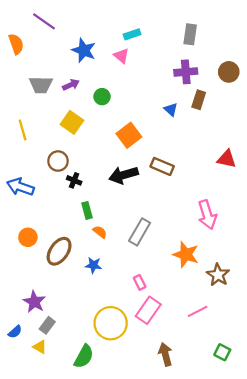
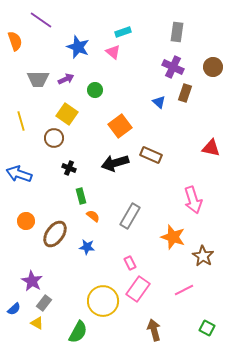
purple cross: (186, 72) -> (173, 67), turned 30
brown circle: (58, 161) -> (54, 138), moved

